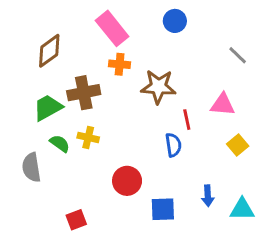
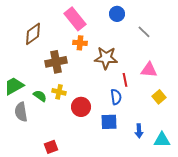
gray line: (238, 55) -> (144, 32), moved
green trapezoid: (48, 108) -> (14, 86), moved
red circle: (127, 181) -> (81, 107), moved
blue square: (163, 209) -> (109, 122), moved

